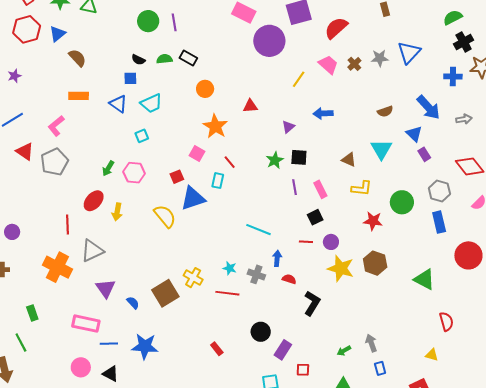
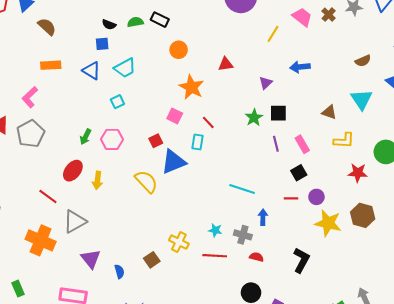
red line: (67, 225) -> (48, 196), turned -48
red semicircle: (289, 279) -> (256, 257), moved
brown square: (165, 293) -> (152, 260), size x0.6
blue semicircle: (133, 303) -> (119, 272), turned 32

